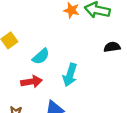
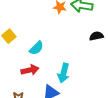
cyan arrow: (70, 75) -> (64, 73), moved

